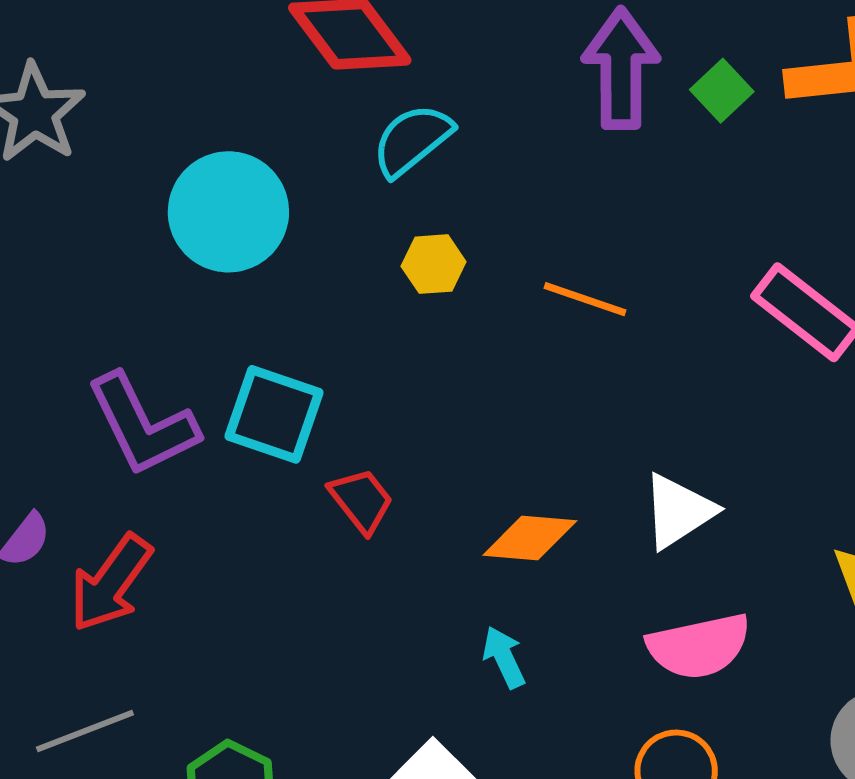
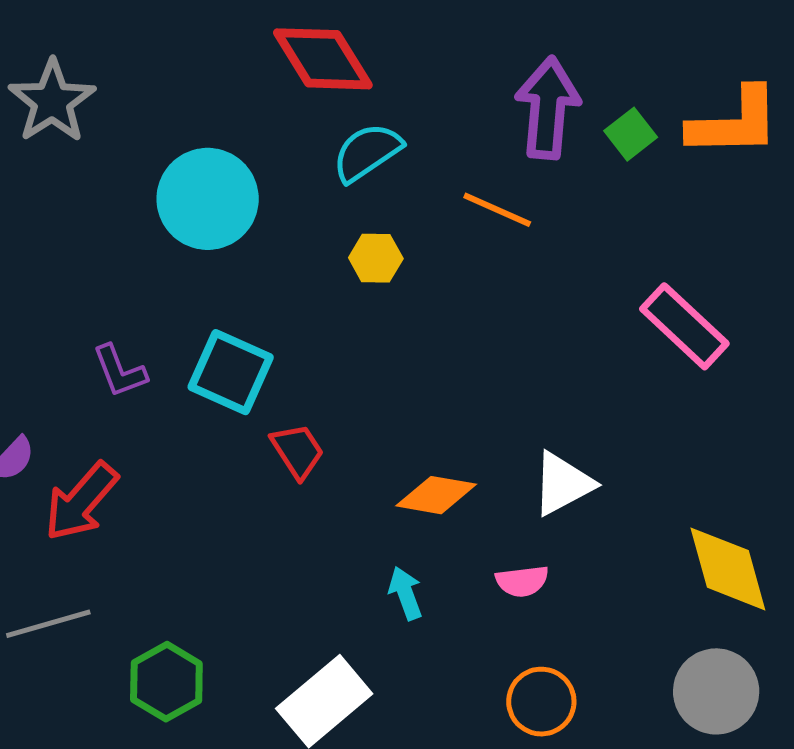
orange line: (585, 299) -> (497, 210), moved
purple L-shape: (142, 425) -> (120, 371), size x0.6
pink semicircle: (699, 646) -> (522, 581), moved, size x0.6

